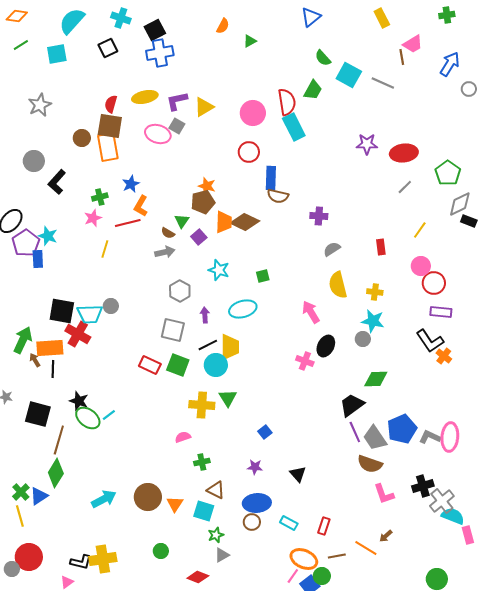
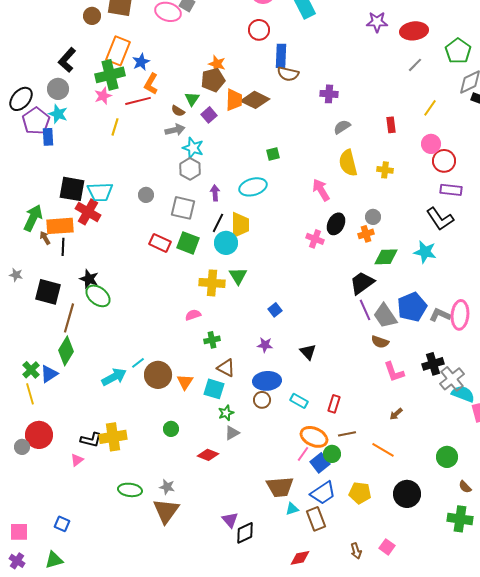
orange rectangle: (108, 147) -> (118, 51), moved, turned 32
gray circle: (34, 161) -> (58, 89), moved
green cross: (100, 197) -> (110, 75), size x1.8
cyan star: (219, 270) -> (193, 148), moved
gray circle: (111, 306) -> (146, 195), moved
cyan star: (373, 321) -> (425, 252), moved
black line: (208, 345) -> (218, 223), turned -36
orange cross: (444, 356) -> (366, 234), moved, turned 35
cyan line: (109, 415) -> (138, 363), moved
brown semicircle: (370, 464) -> (380, 342), size x0.7
orange line: (366, 548) -> (383, 450), moved

